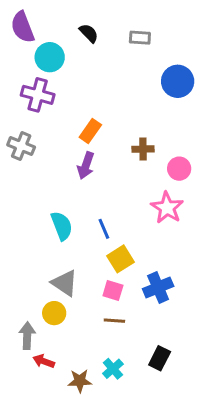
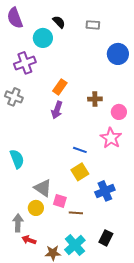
cyan circle: (50, 57) -> (43, 38), moved
purple cross: (38, 95) -> (25, 63), turned -35
cyan semicircle: (62, 226) -> (17, 159), moved
blue line: (104, 229) -> (80, 150), moved, turned -48
pink square: (113, 291) -> (60, 201), moved
cyan cross: (113, 369) -> (75, 245), size x1.5

